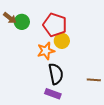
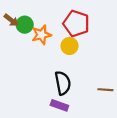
red pentagon: (55, 25) -> (76, 24), moved
orange star: (46, 51) -> (41, 35), moved

